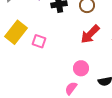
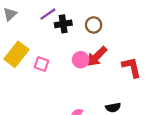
pink circle: (81, 68) -> (81, 60), moved

